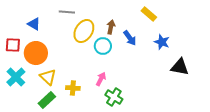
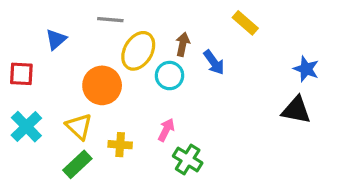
blue triangle: (34, 24) -> (56, 39), turned 48
blue star: (162, 42) -> (306, 69), moved
orange circle: (36, 53) -> (102, 85), moved

